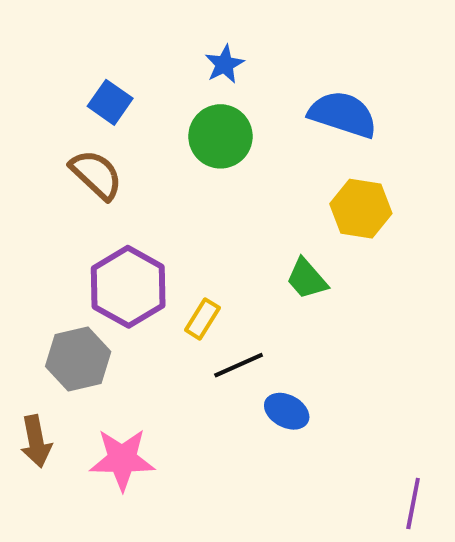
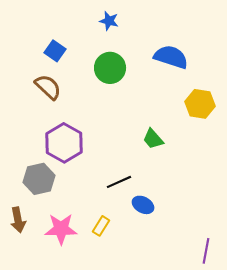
blue star: (224, 64) -> (109, 21), moved, turned -30
yellow hexagon: (361, 209) -> (200, 104), moved
yellow rectangle: (202, 319) -> (101, 226), moved

